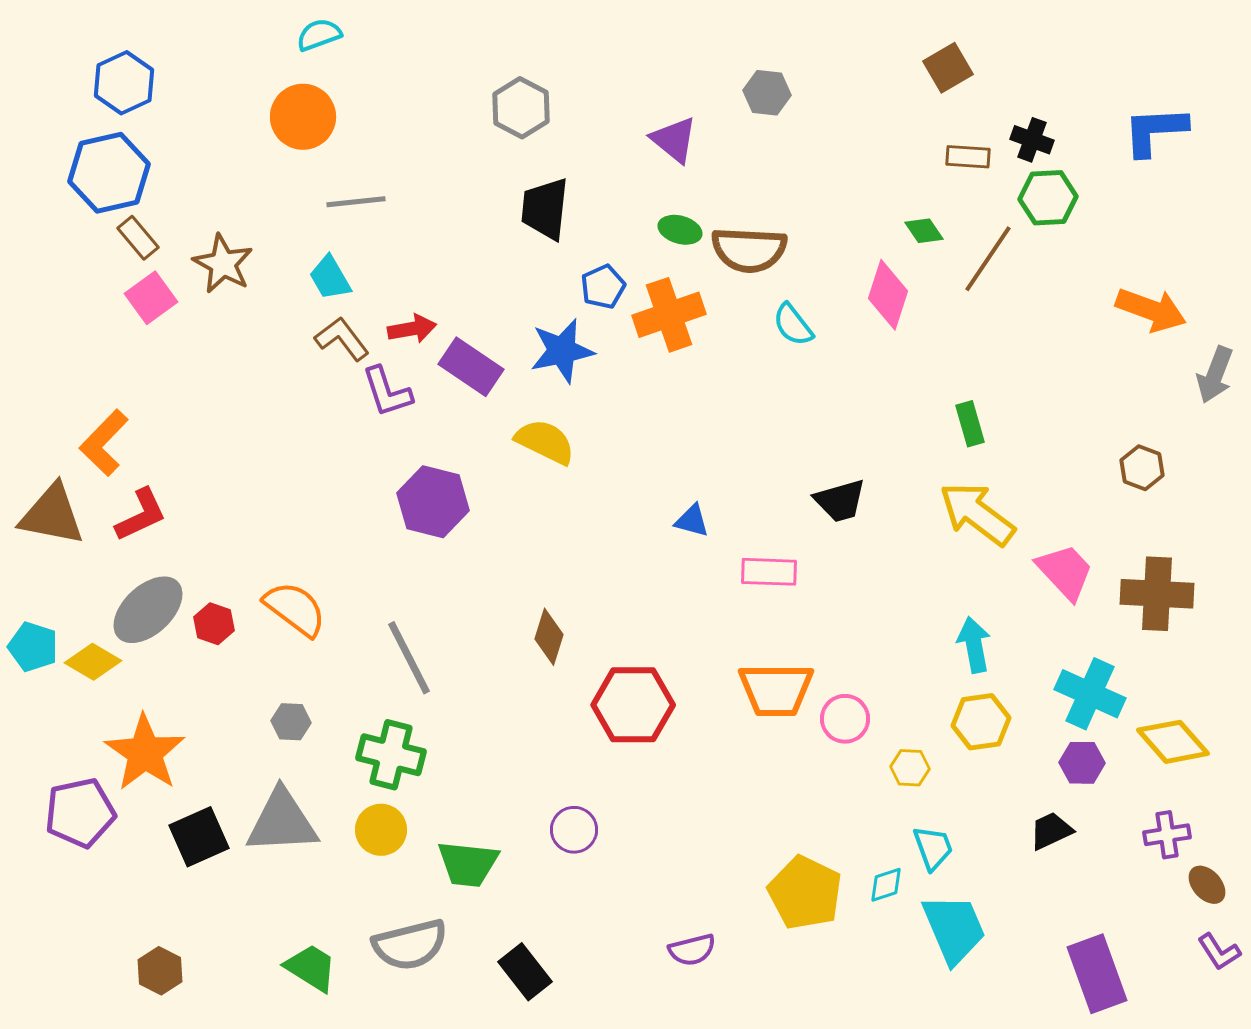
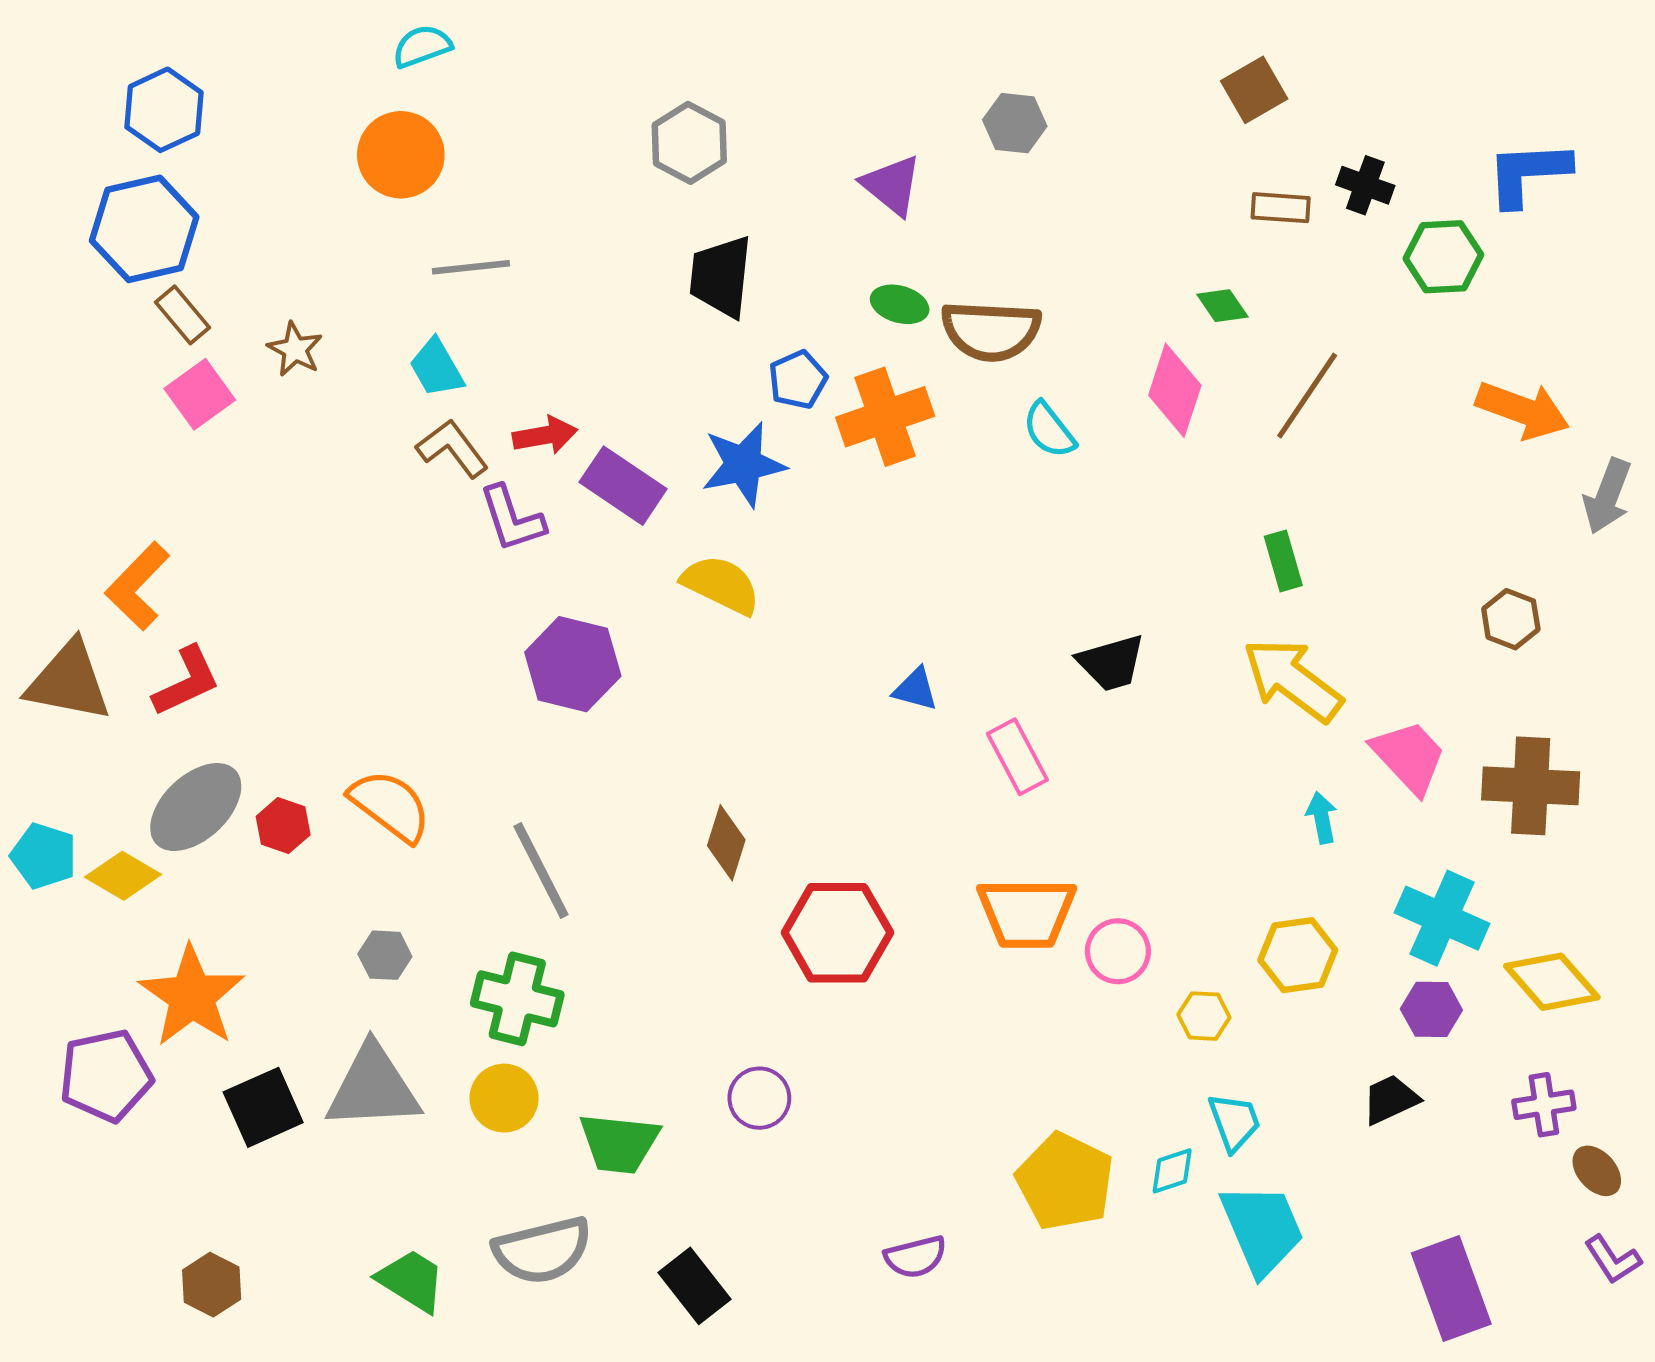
green hexagon: (1048, 198) -> (1443, 257), moved
brown line: (988, 259) -> (1307, 396), moved
brown star: (223, 264) -> (295, 349), size x0.7
pink rectangle: (769, 572) -> (1017, 757), turned 60
cyan arrow: (974, 645) -> (1322, 818), moved, size x0.7

